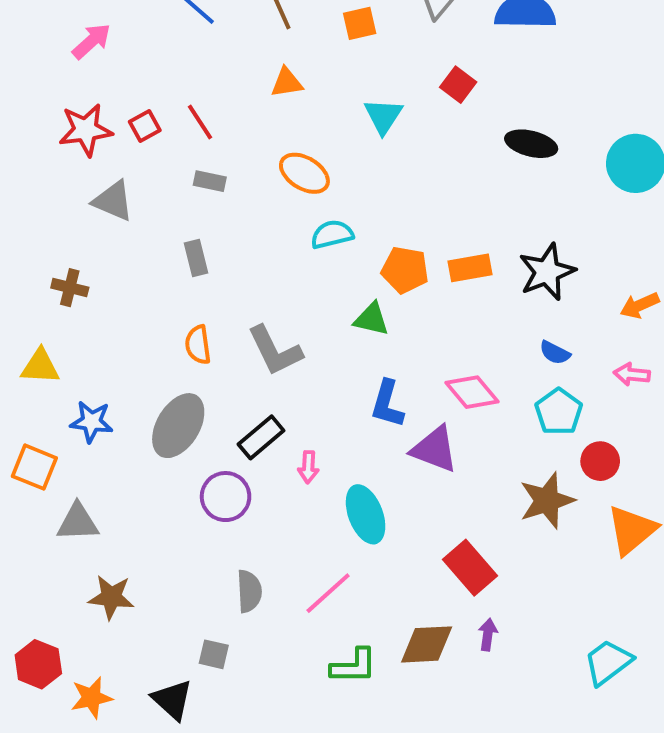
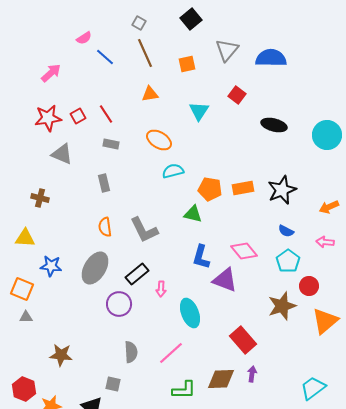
gray triangle: (78, 522) -> (26, 317), moved, size x0.6

